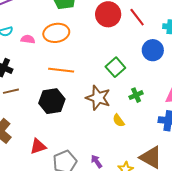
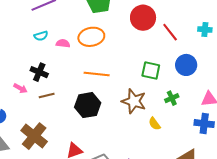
red line: (137, 17) -> (170, 32), moved
blue circle: (153, 50) -> (186, 65), moved
green square: (115, 67) -> (151, 71), turned -36

